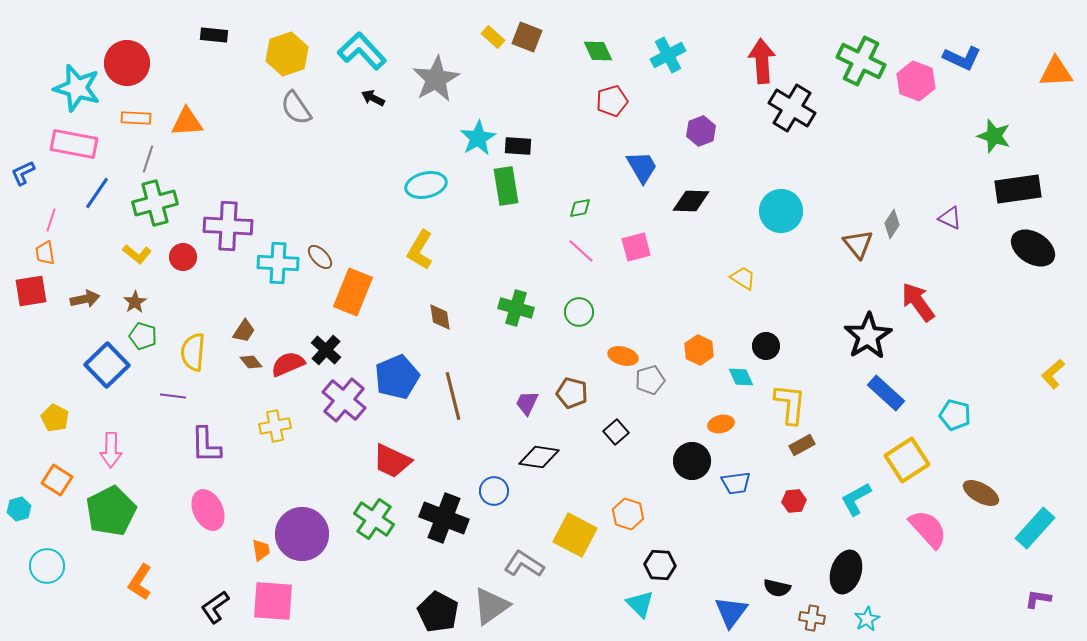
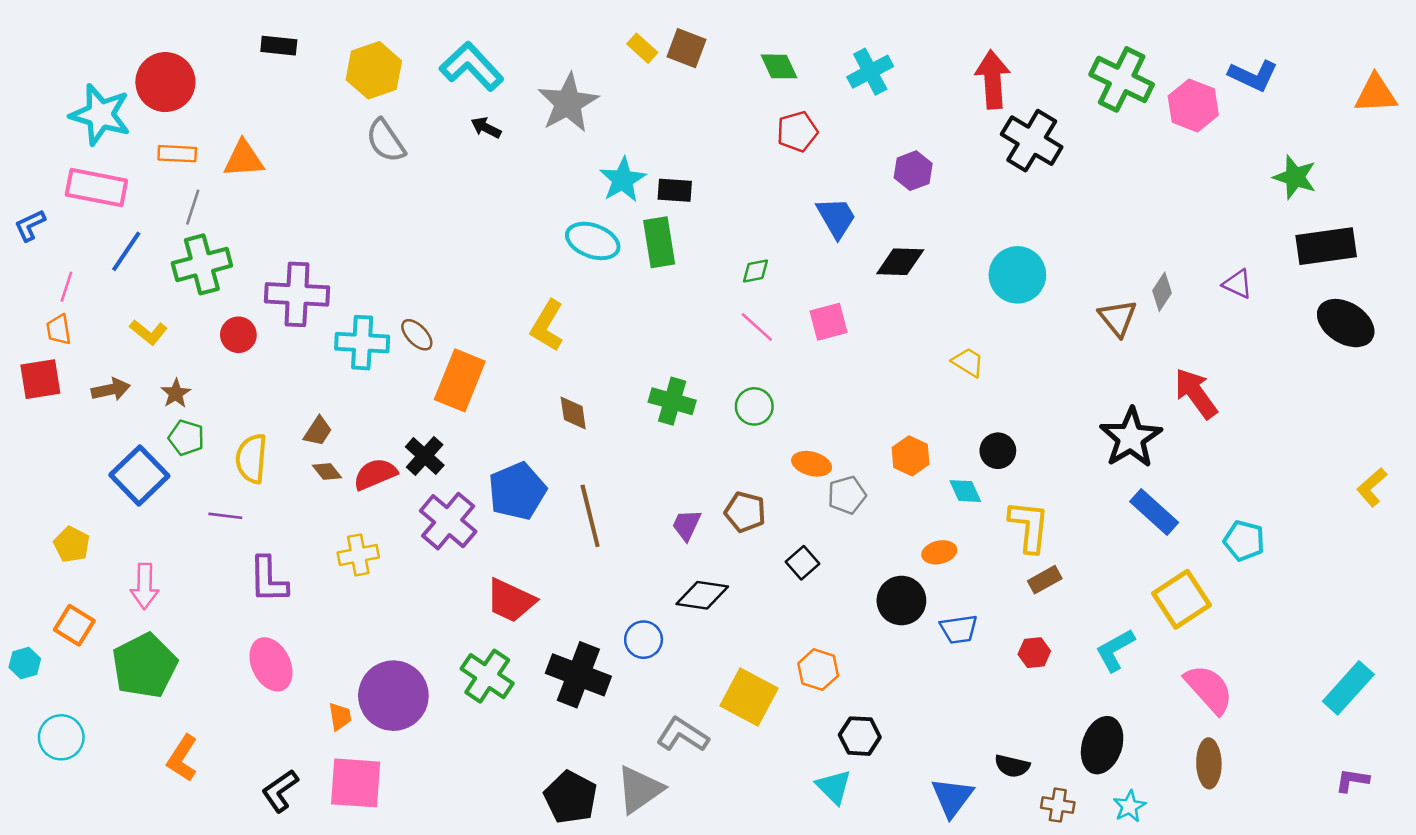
cyan ellipse: (426, 185) -> (593, 241), moved, turned 33
yellow L-shape: (137, 254) -> (148, 332), moved
brown ellipse: (981, 493) -> (1209, 763), moved, turned 60

